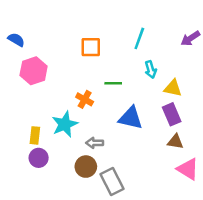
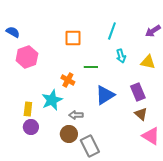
yellow triangle: (173, 88) -> (148, 62), moved
blue triangle: (131, 118) -> (105, 95), turned -45
brown triangle: (175, 142) -> (141, 114), turned 32

